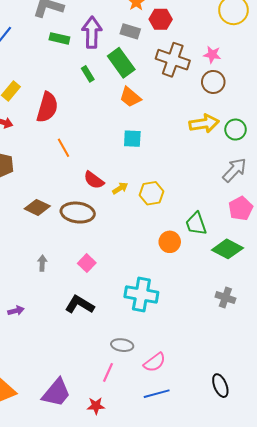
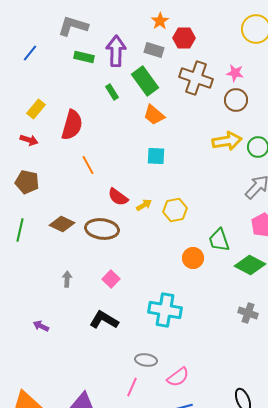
purple arrow: (16, 311) -> (41, 326), turned -140

